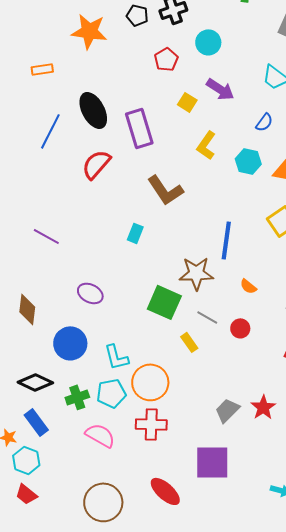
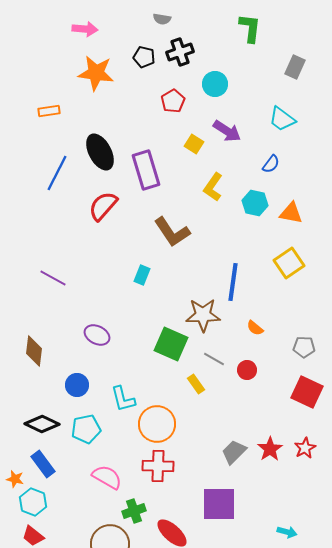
blue circle: (70, 343) -> (77, 385), size x0.7
cyan pentagon: (111, 393) -> (86, 429), moved
green cross: (77, 397) -> (134, 511), moved

